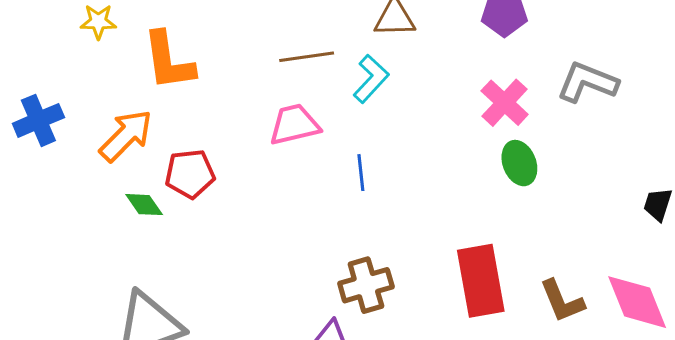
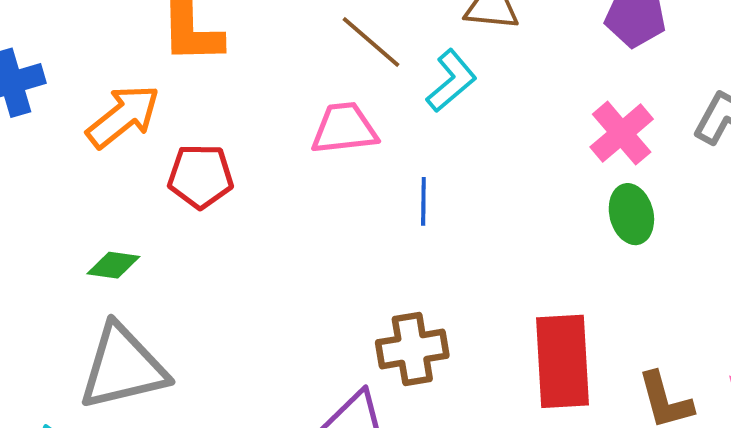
brown line: (307, 57) -> (371, 42), turned 42
green diamond: (144, 205) -> (113, 265), moved, turned -54

